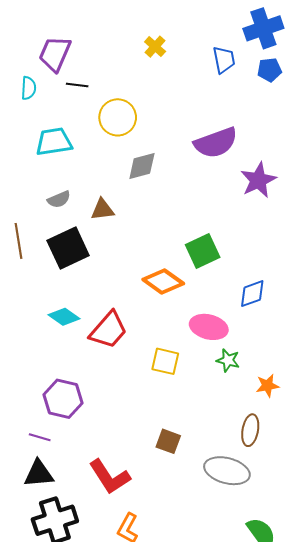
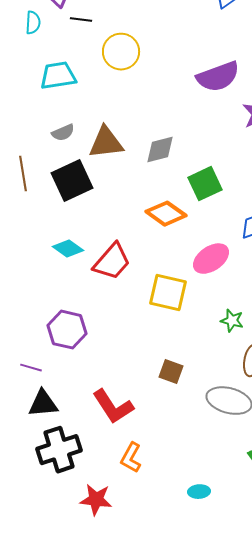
gray diamond: (142, 166) -> (160, 150), moved
brown triangle: (102, 210) -> (106, 143), size x1.5
pink ellipse: (209, 327) -> (211, 259), turned -48
green star: (228, 360) -> (232, 321), moved
yellow square: (165, 361) -> (168, 293), size x1.4
purple line: (40, 437) -> (31, 368), moved

